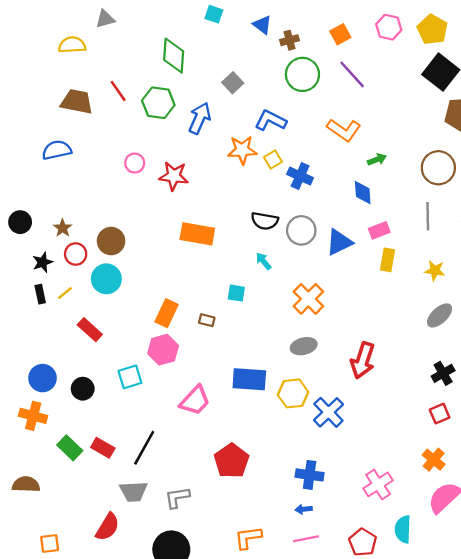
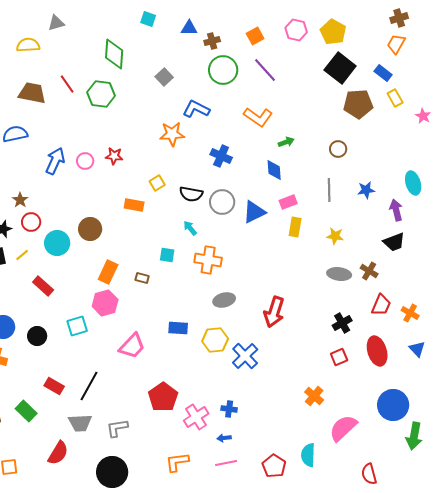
blue triangle: (262, 25) -> (189, 28), turned -36
blue arrow: (200, 118) -> (55, 161), moved
yellow square: (273, 159) -> (157, 183), moved
pink circle: (135, 163) -> (85, 161), moved
brown circle: (438, 168) -> (338, 149), size x0.6
red star: (174, 176) -> (114, 156), size x0.7
orange rectangle: (197, 234) -> (134, 205), size x0.7
brown circle: (111, 241) -> (90, 229), moved
orange cross: (308, 299) -> (208, 260), moved, turned -36
gray ellipse: (440, 315) -> (339, 274), turned 50
blue rectangle: (249, 379) -> (178, 328), size x0.7
green rectangle: (70, 448) -> (26, 411), moved
orange cross: (434, 460) -> (314, 396), moved
blue cross: (310, 475) -> (229, 409), size x0.7
pink cross: (378, 484) -> (196, 417), moved

